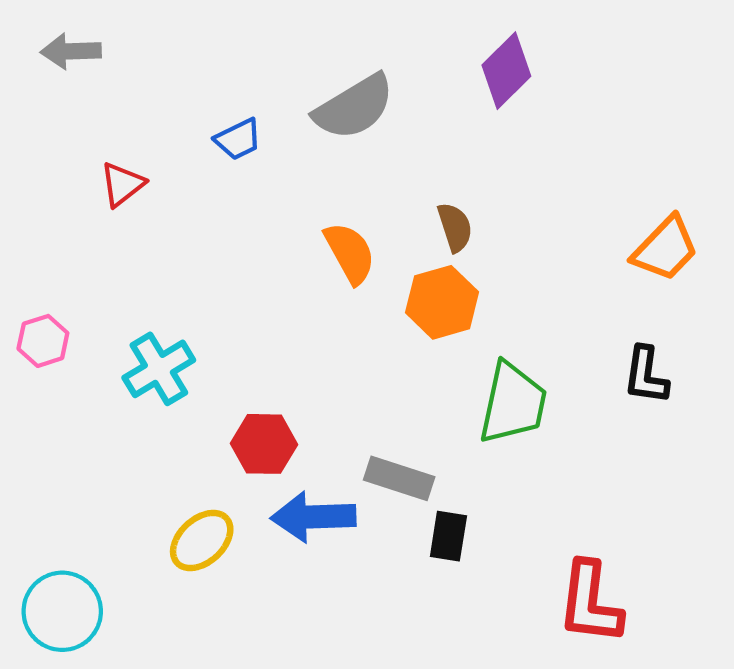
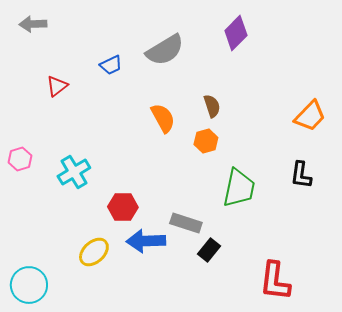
orange hexagon: (442, 302) -> (206, 141), size x0.7
black rectangle: (448, 536) -> (209, 250), turned 30

